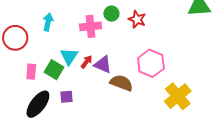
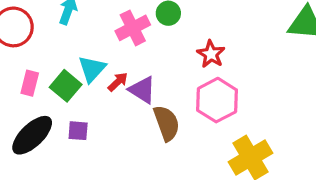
red star: (137, 19) -> (211, 54), moved
pink cross: (91, 26) -> (133, 28), turned -30
brown semicircle: (121, 83) -> (167, 123), turned 40

